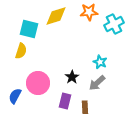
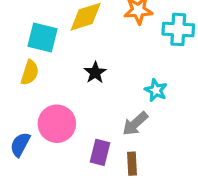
cyan cross: (114, 24) -> (178, 29), turned 30
black star: (72, 77) -> (95, 73), moved
gray arrow: (97, 83) -> (135, 124), moved

